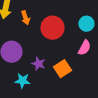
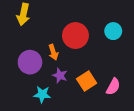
orange arrow: (25, 18) -> (53, 52), moved
pink semicircle: (84, 48) -> (113, 87), moved

